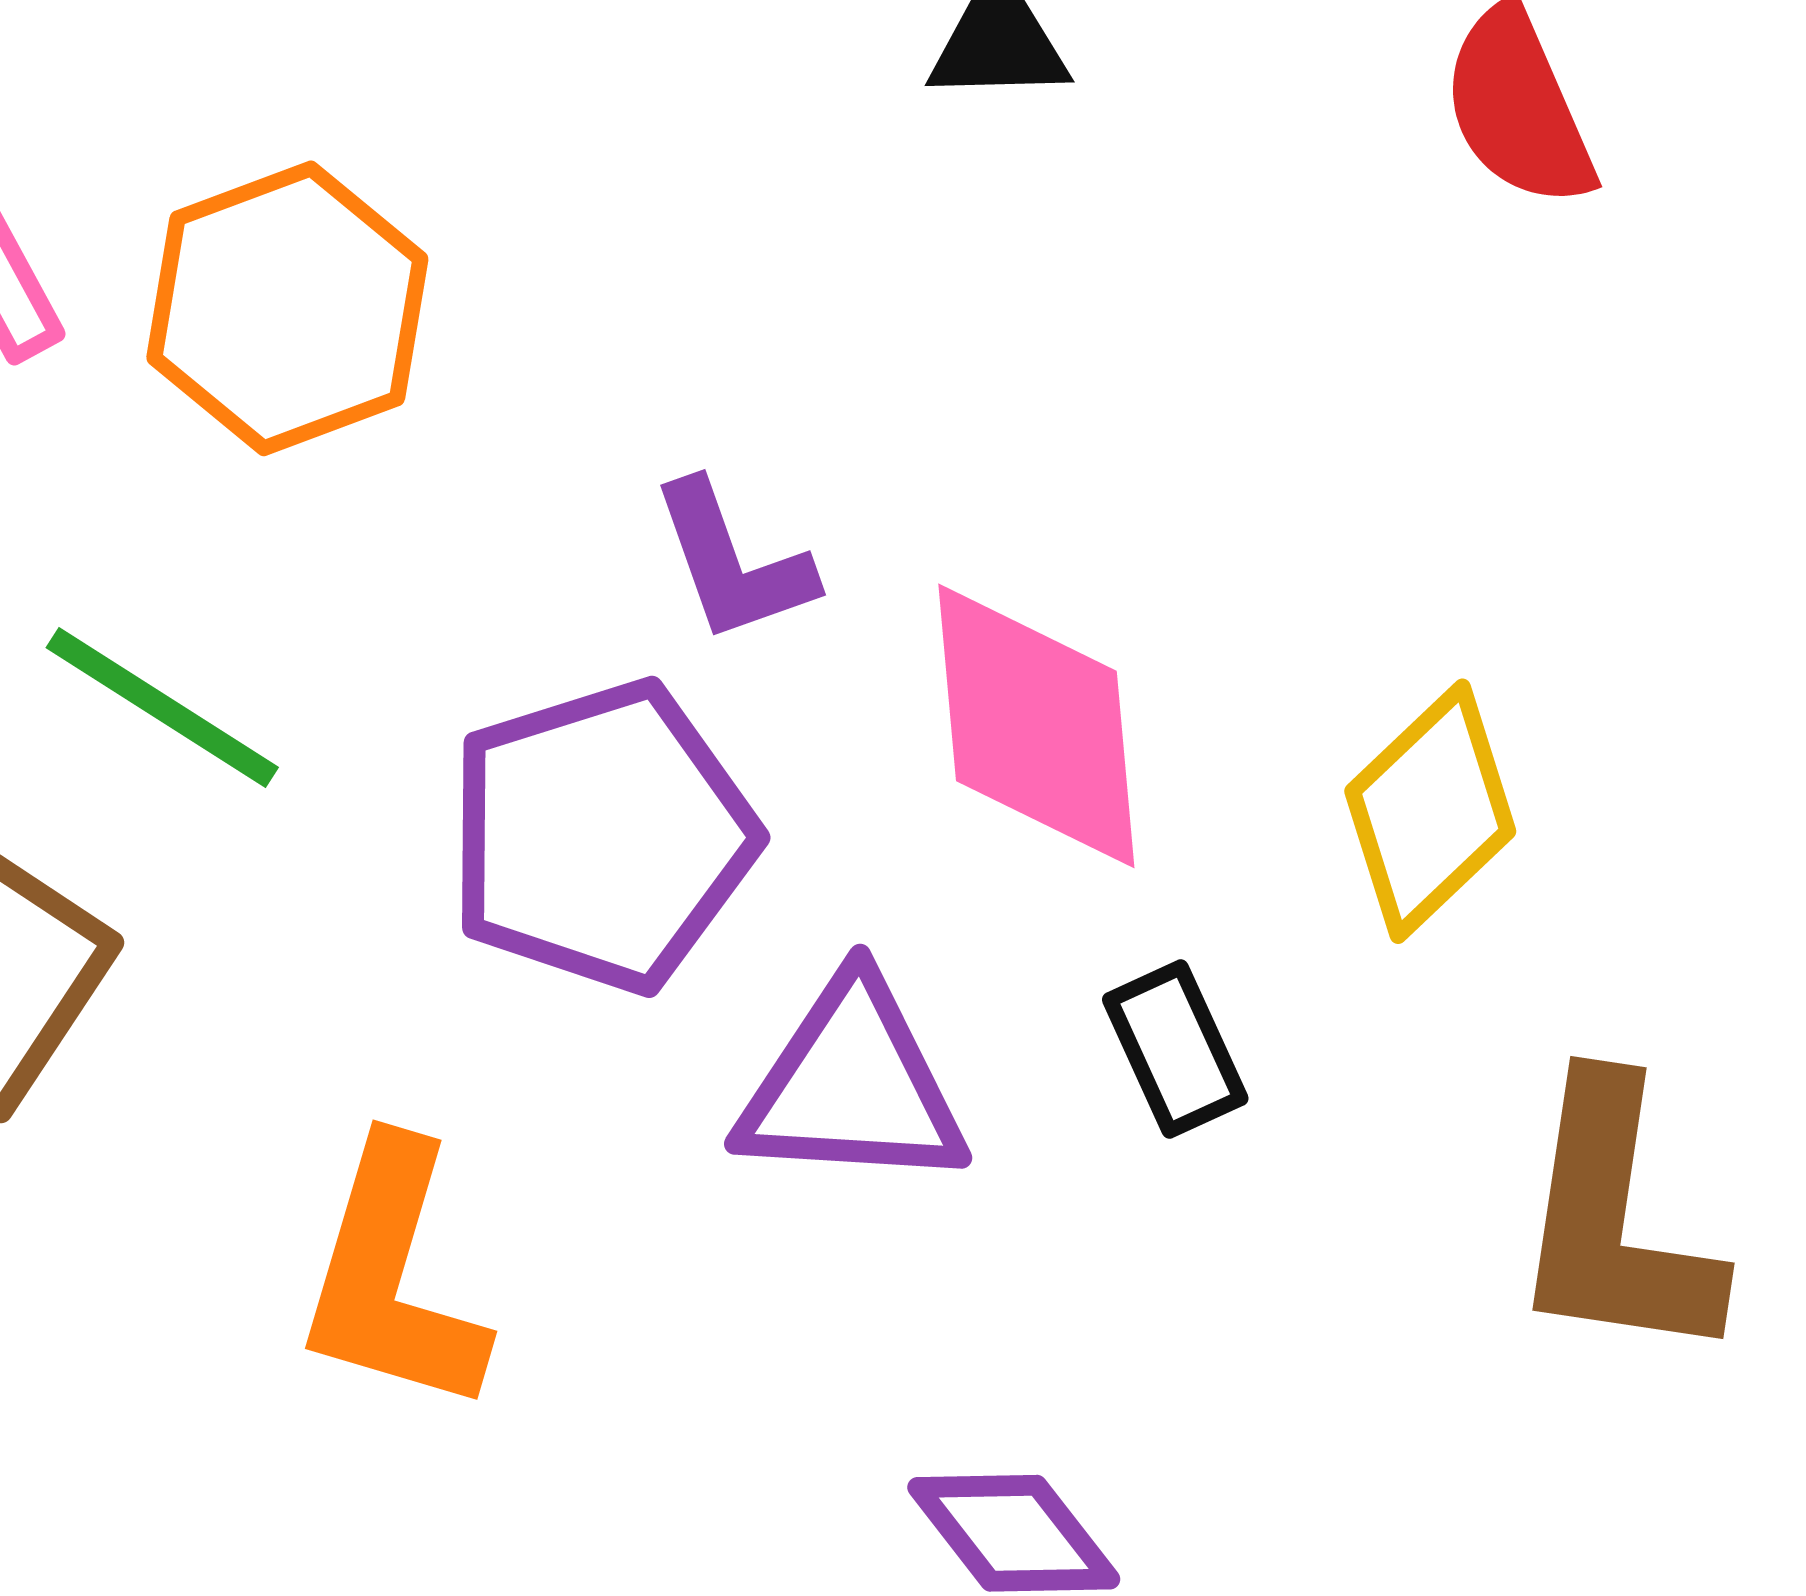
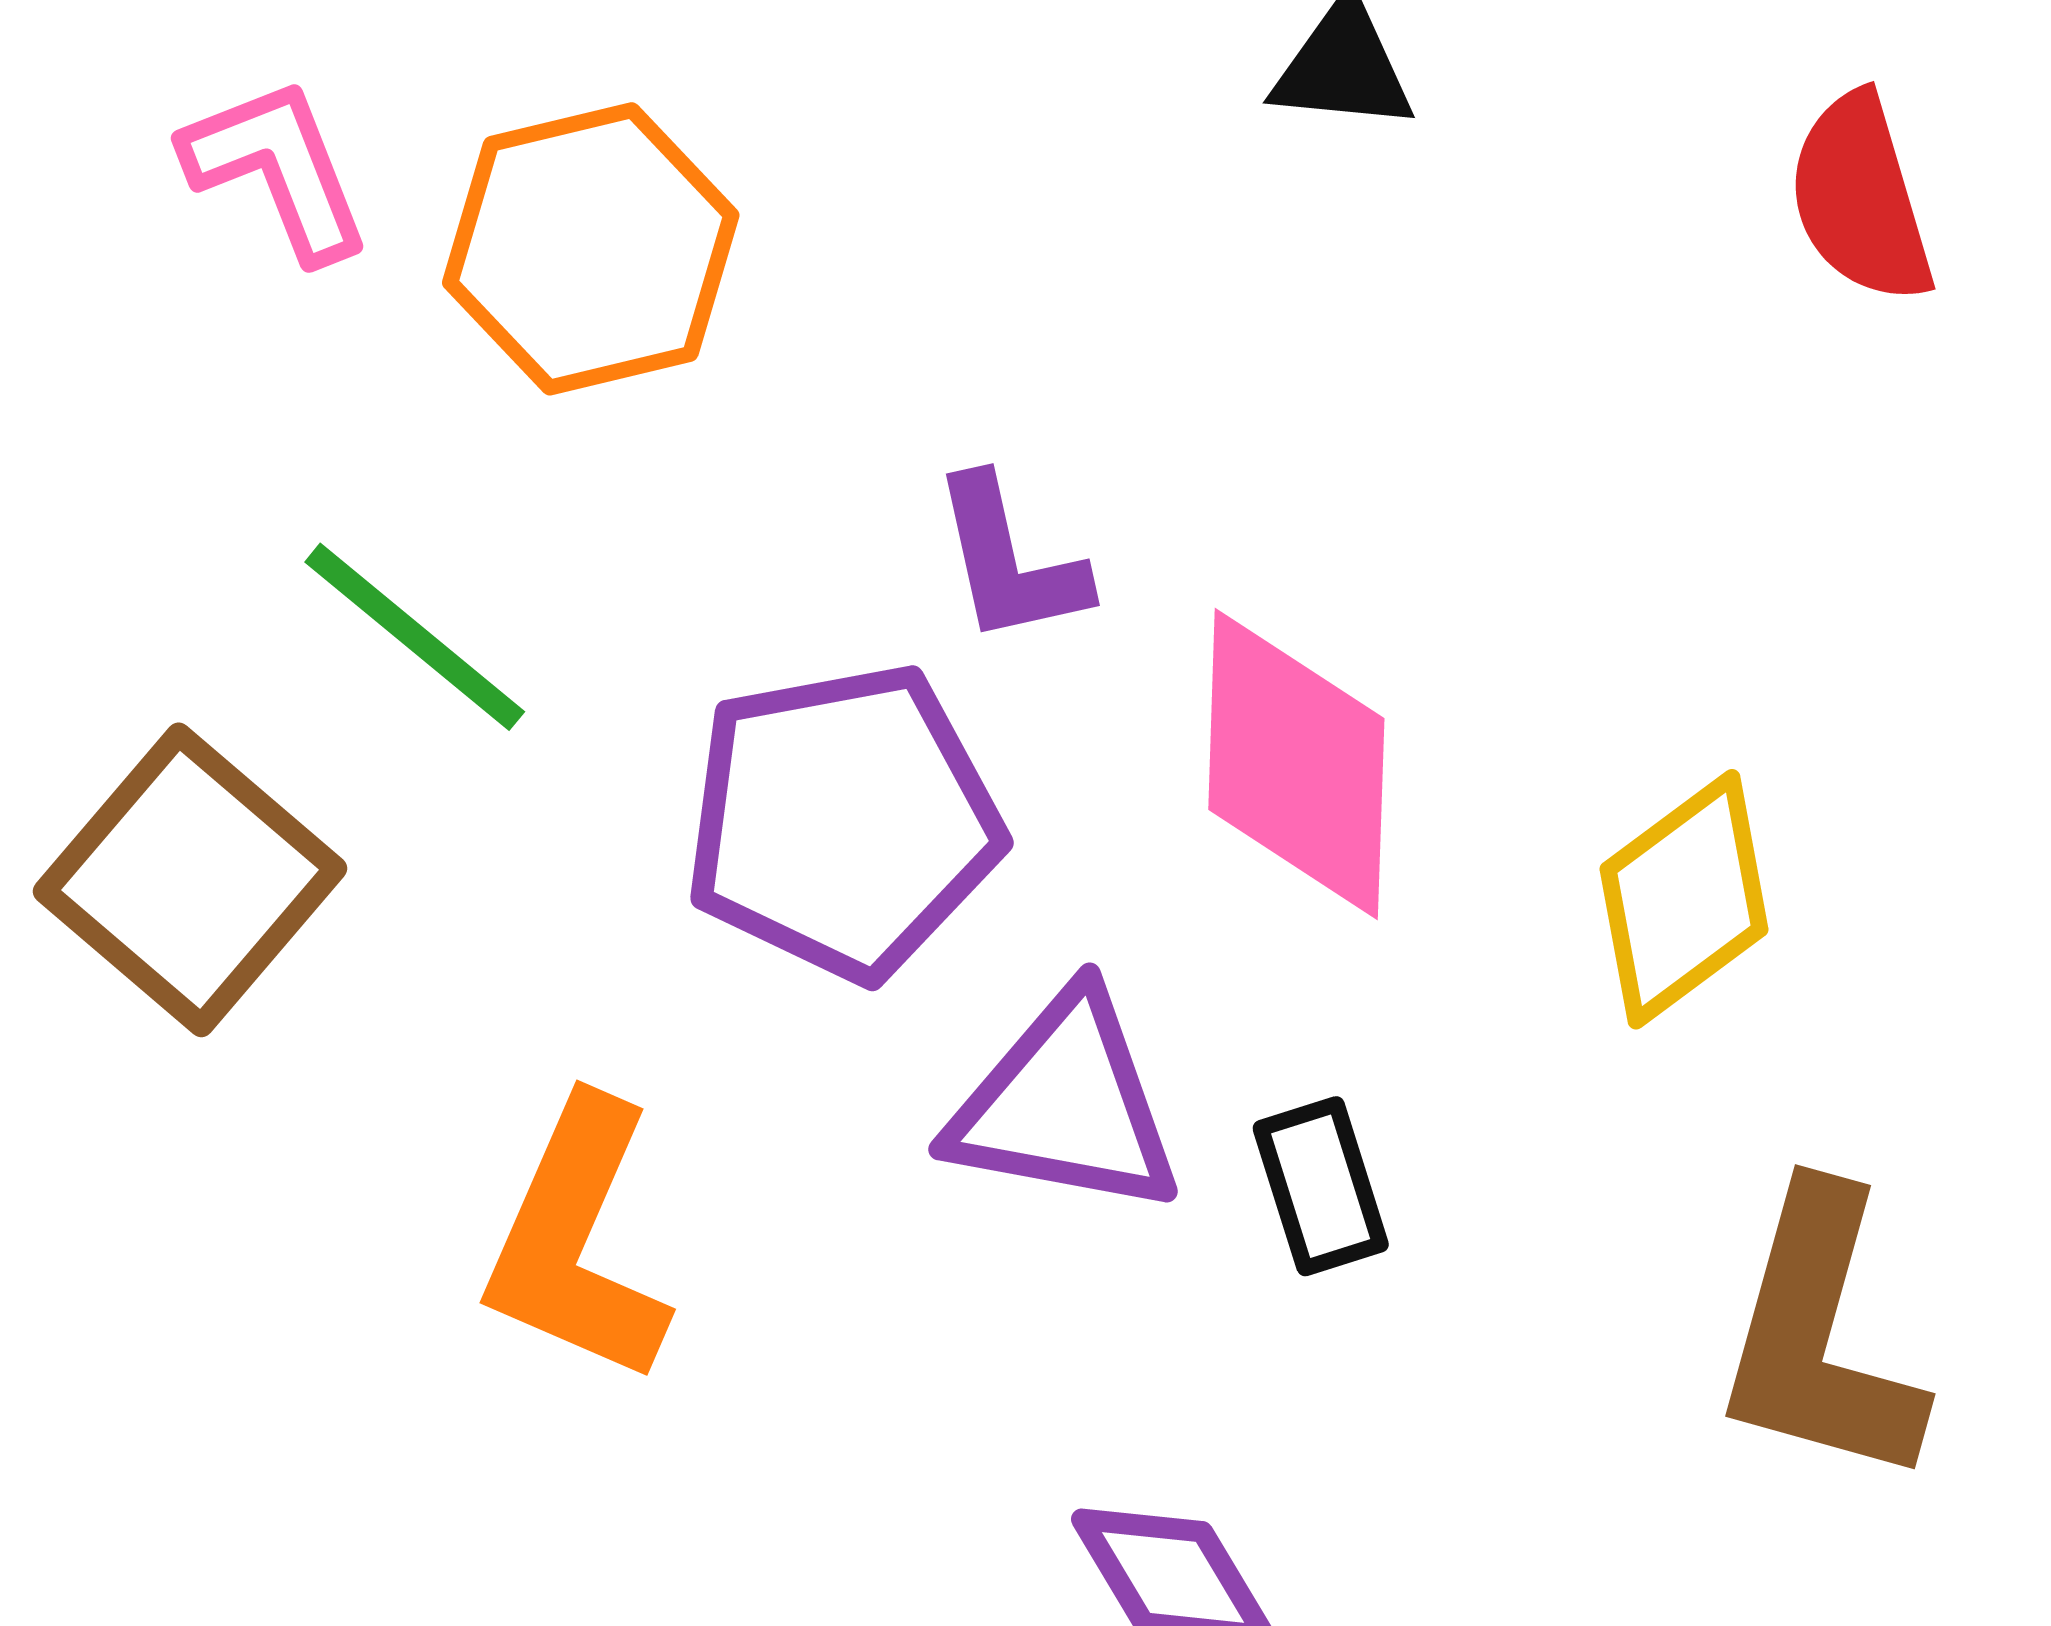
black rectangle: (1175, 1049) -> (1321, 1186), moved

